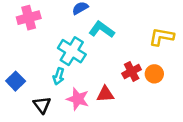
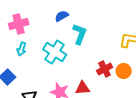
cyan L-shape: (102, 30) -> (80, 34), turned 75
cyan arrow: (59, 76) -> (22, 49), moved

